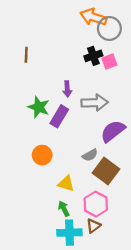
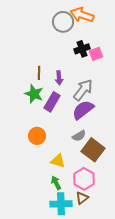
gray circle: (109, 29) -> (63, 22), moved
brown line: (26, 55) -> (39, 73), moved
gray arrow: (95, 103) -> (83, 90), turned -50
purple semicircle: (113, 131) -> (83, 110), moved

